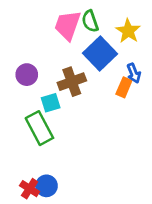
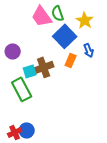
pink trapezoid: (68, 25) -> (42, 16), turned -55
brown cross: (72, 82) -> (44, 67), moved
orange rectangle: (124, 87) -> (71, 60), moved
red cross: (30, 189) -> (15, 132), turned 32

